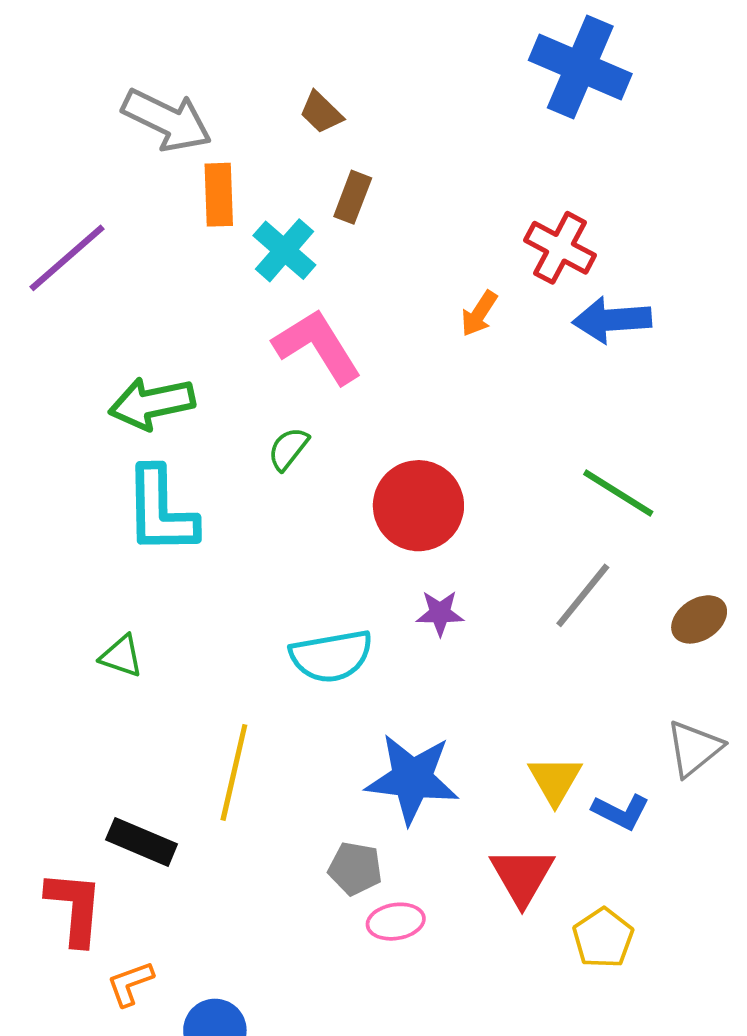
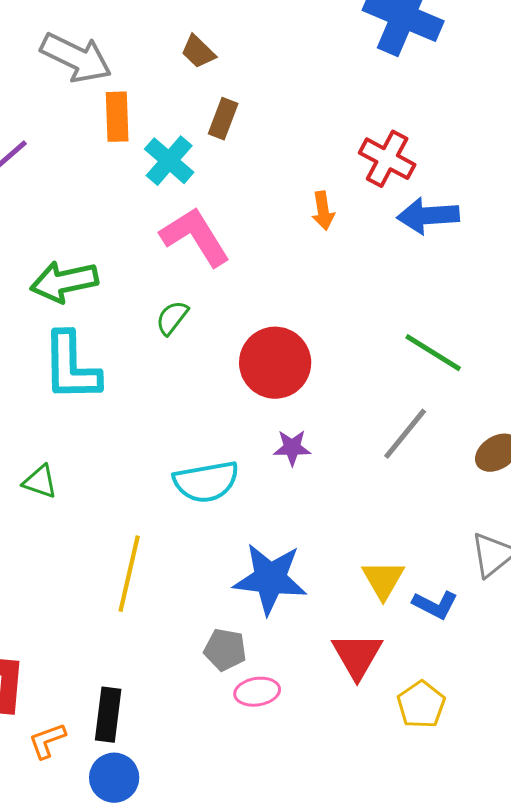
orange arrow: (479, 314) -> (323, 211), turned -42
black rectangle: (142, 842) -> (108, 715), moved, turned 74

